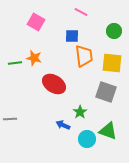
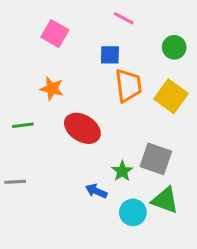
green line: (15, 63) -> (23, 125), moved
yellow square: (112, 63) -> (171, 96), turned 30
gray square: (106, 92) -> (156, 159), moved

